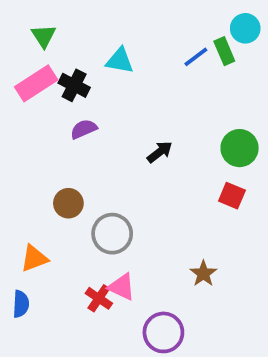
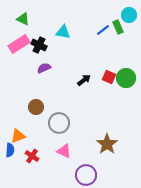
green triangle: (44, 36) -> (23, 19), turned -32
red square: (232, 196) -> (109, 77), moved
brown star: (203, 274) -> (107, 144), size x1.5
red cross: (99, 298) -> (32, 156), moved
blue semicircle: (21, 304) -> (10, 150), moved

